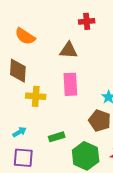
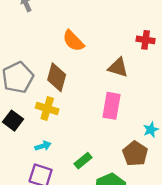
yellow cross: (36, 96) -> (47, 108), moved
green rectangle: (57, 137) -> (83, 161), turned -35

